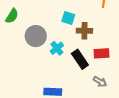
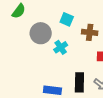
cyan square: (68, 18) -> (67, 19), moved
black rectangle: (80, 59) -> (79, 82), moved, turned 30

